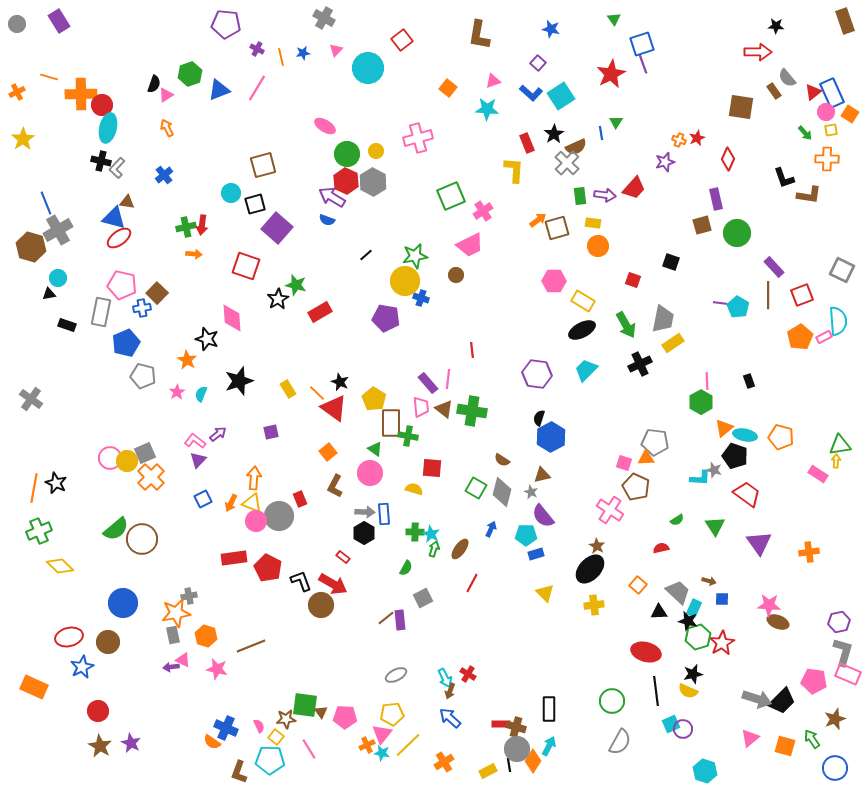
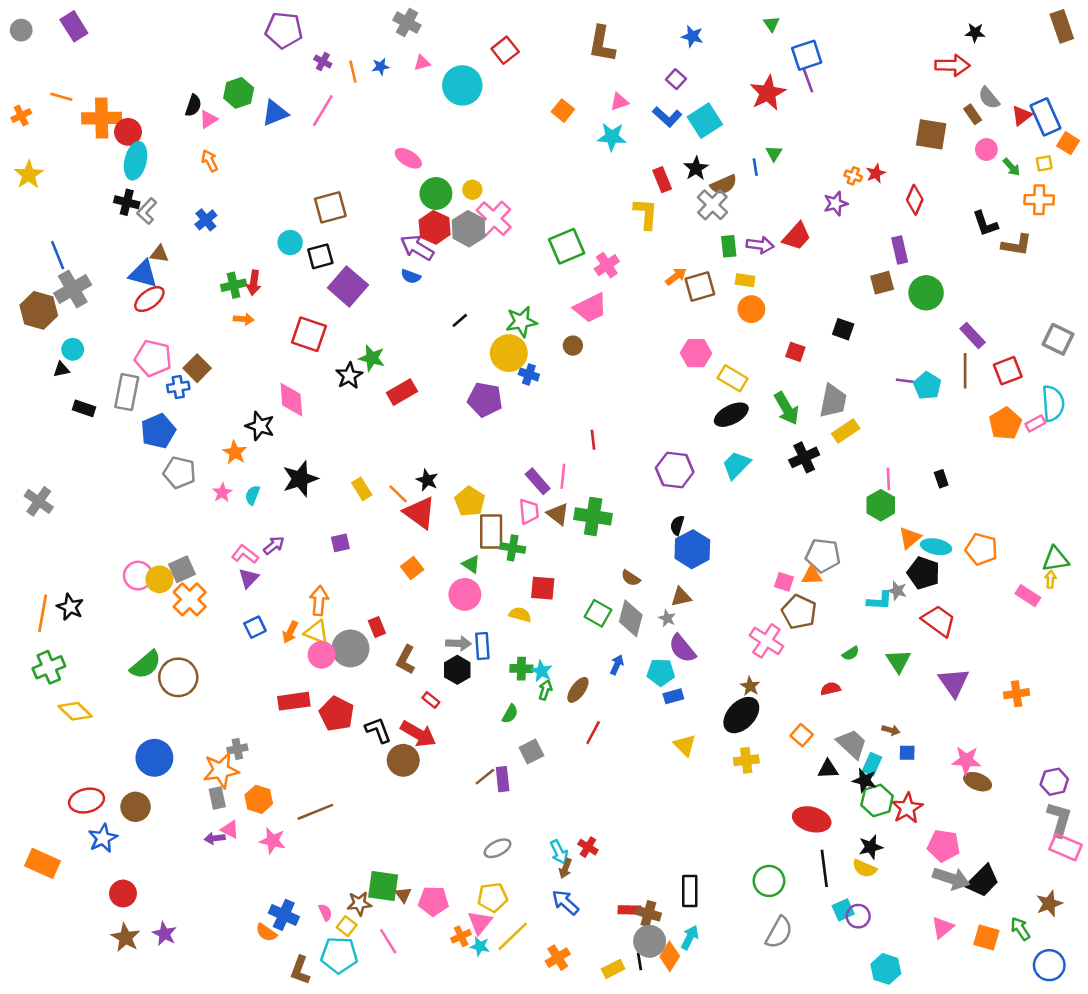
pink triangle: (336, 50) -> (422, 63), turned 32
pink circle: (826, 112) -> (986, 149), moved
pink cross: (418, 138) -> (494, 219), moved, turned -32
brown L-shape: (335, 486) -> (406, 660), moved
pink pentagon: (814, 681) -> (944, 846), moved

